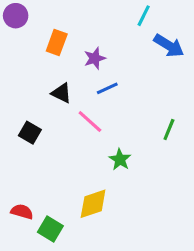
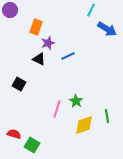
purple star: (95, 58) -> (48, 43), moved
pink line: (90, 122) -> (57, 109), moved, turned 66
green line: (169, 129) -> (107, 116), moved, turned -32
yellow diamond: (93, 204) -> (84, 125), moved

